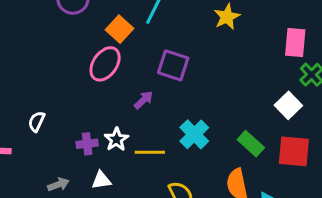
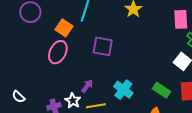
purple arrow: (143, 100) -> (87, 86), moved
white semicircle: (37, 122) -> (19, 97), turned -64

